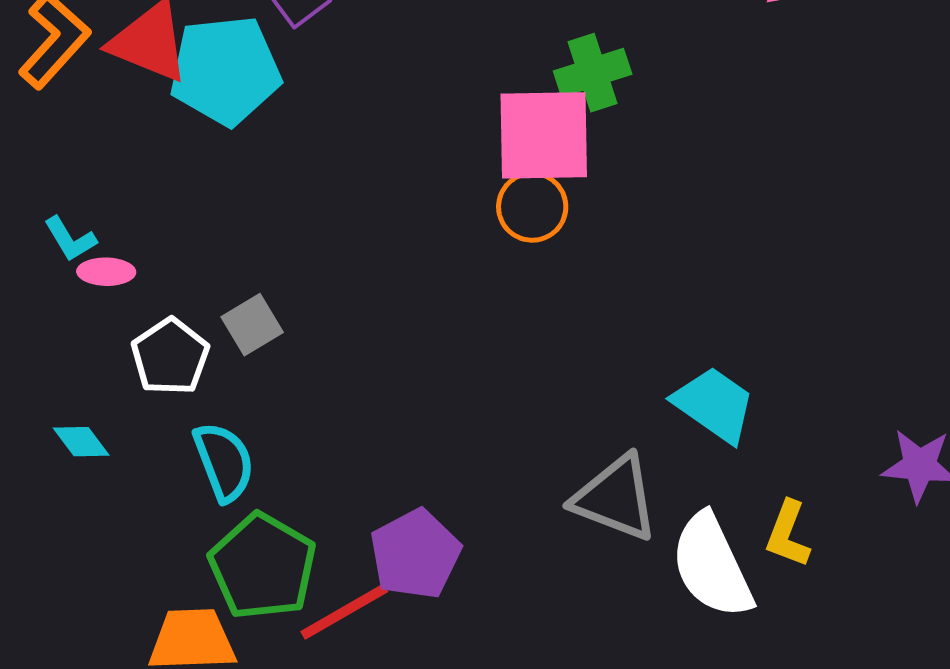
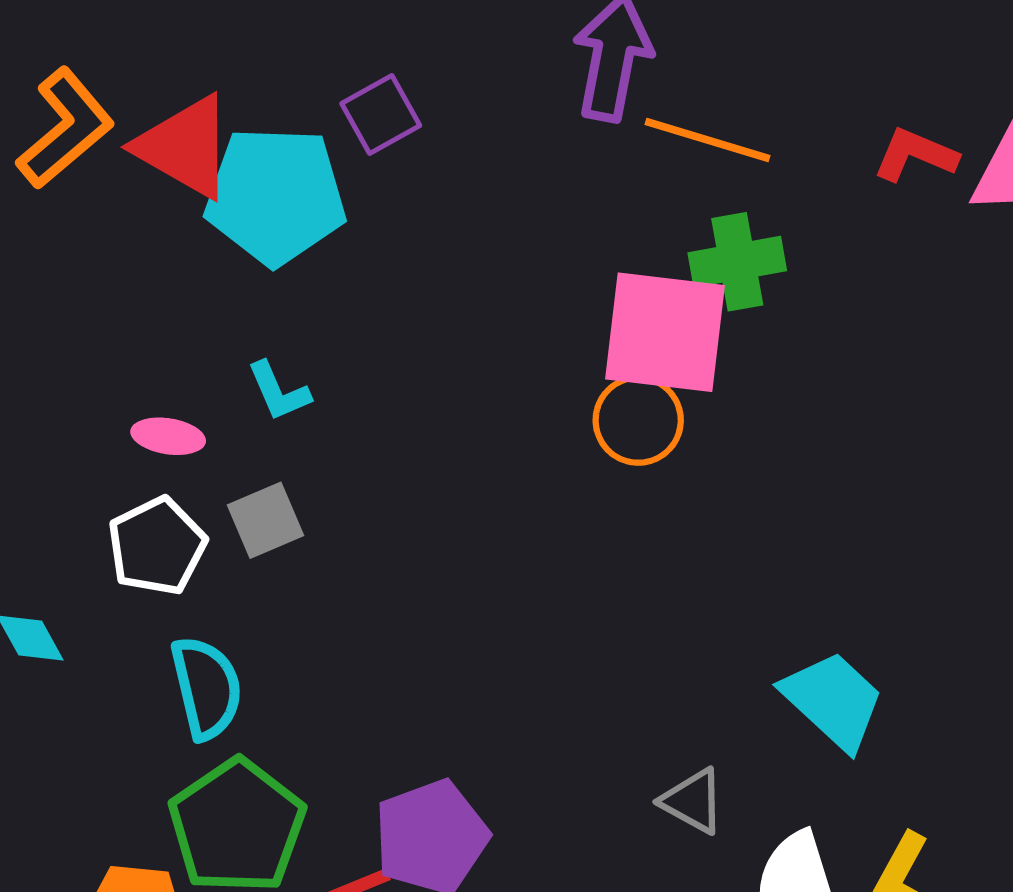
cyan L-shape: (70, 239) -> (279, 391), moved
pink ellipse: (106, 272) -> (168, 436), moved
gray triangle: (615, 498) -> (693, 801), size x0.6

